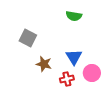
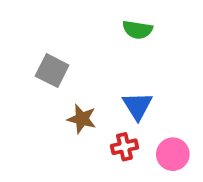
pink circle: (92, 73) -> (173, 154), moved

